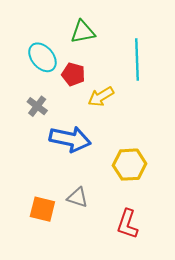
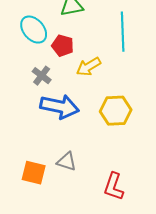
gray cross: (37, 106) -> (42, 76), moved
yellow hexagon: (130, 165) -> (116, 111), moved

